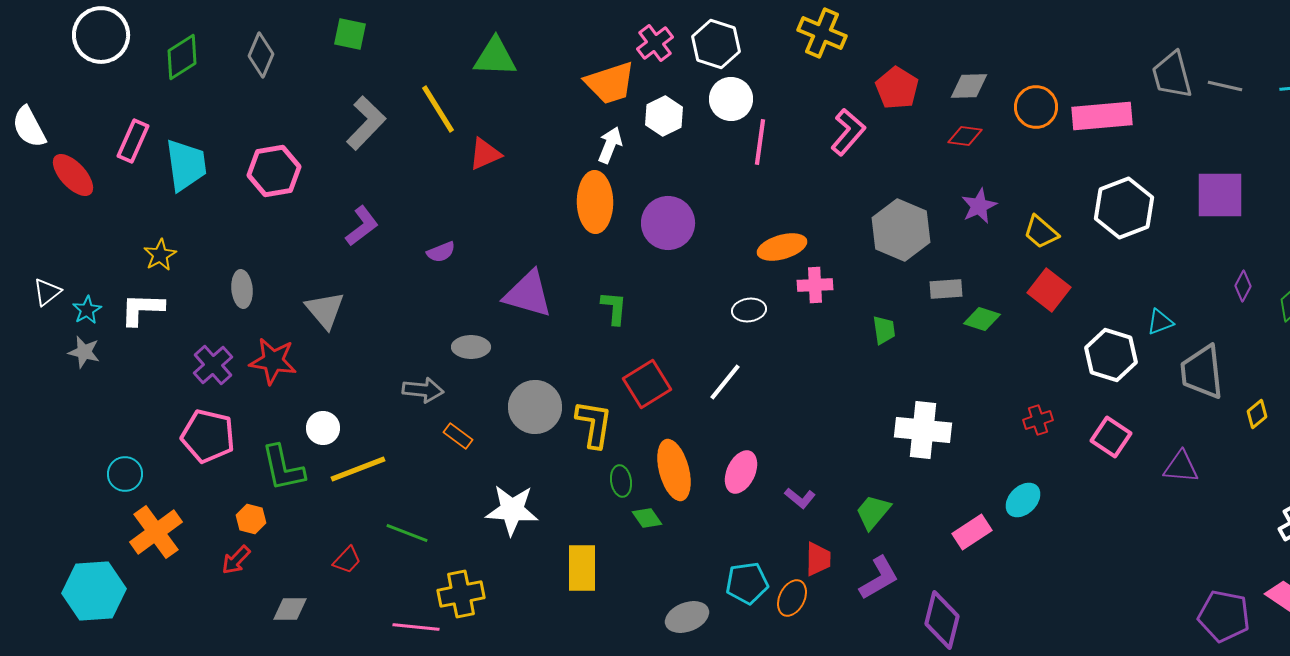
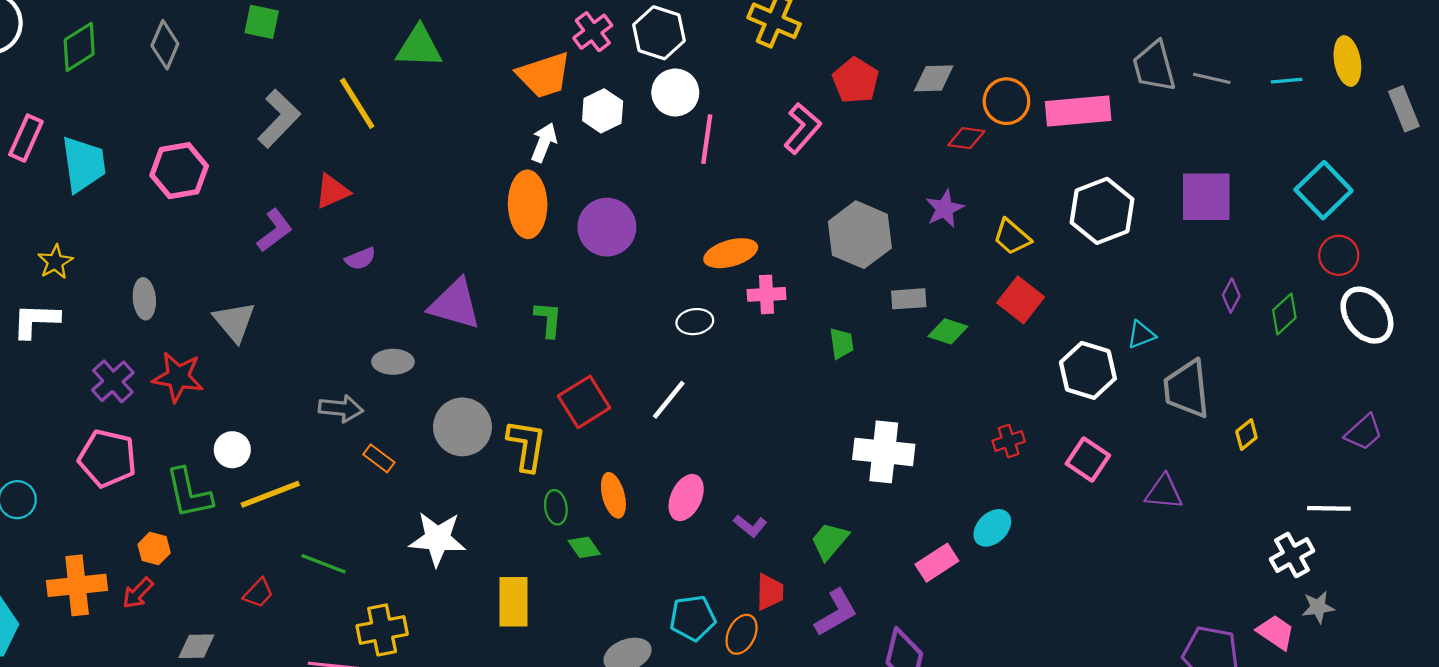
red diamond: (965, 136) -> (966, 138), moved
red triangle: (485, 154) -> (332, 191), moved
orange ellipse: (674, 470) -> (613, 495), size x0.7
orange cross: (156, 532) -> (77, 585), moved, turned 30

